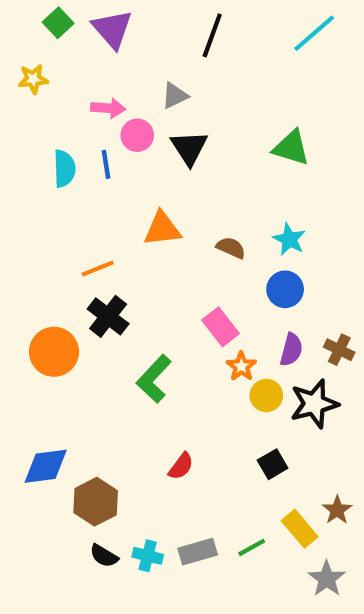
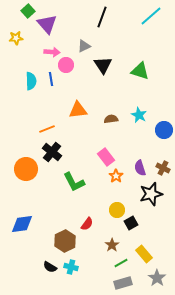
purple triangle: (112, 29) -> (47, 24), moved
black triangle: (189, 148) -> (103, 65), moved
brown semicircle: (231, 248) -> (111, 119), turned -32
blue circle: (285, 289) -> (164, 130), moved
purple semicircle: (291, 350) -> (140, 168), turned 147
green L-shape: (154, 379) -> (74, 182), turned -70
yellow circle: (266, 395) -> (117, 210), moved
brown hexagon: (96, 502) -> (65, 241), moved
brown star: (337, 510) -> (112, 245), moved
gray rectangle: (198, 552) -> (123, 283), moved

